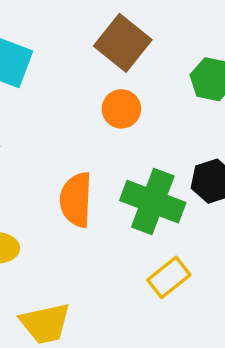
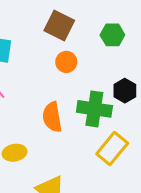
yellow rectangle: (169, 277) -> (112, 149), size x1.4

